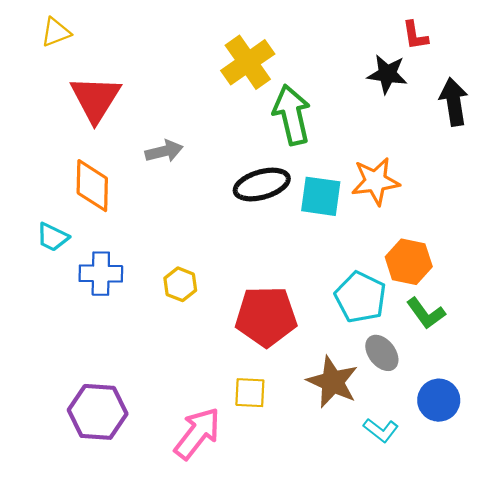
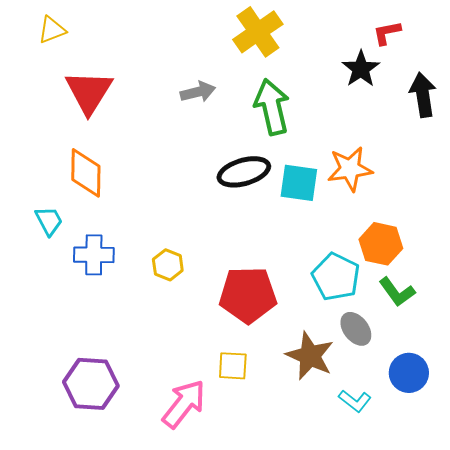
red L-shape: (415, 35) -> (387, 33), turned 88
yellow cross: (248, 62) -> (258, 32), moved
black star: (387, 74) -> (361, 69), turned 30
gray arrow: (164, 151) -> (198, 92), moved
cyan trapezoid: (53, 237) -> (49, 221), turned -144

